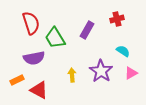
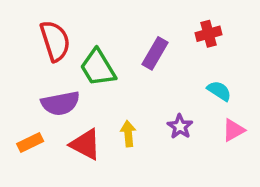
purple star: (101, 71) -> (180, 127), size x0.6
red triangle: (39, 90) -> (85, 144), moved

